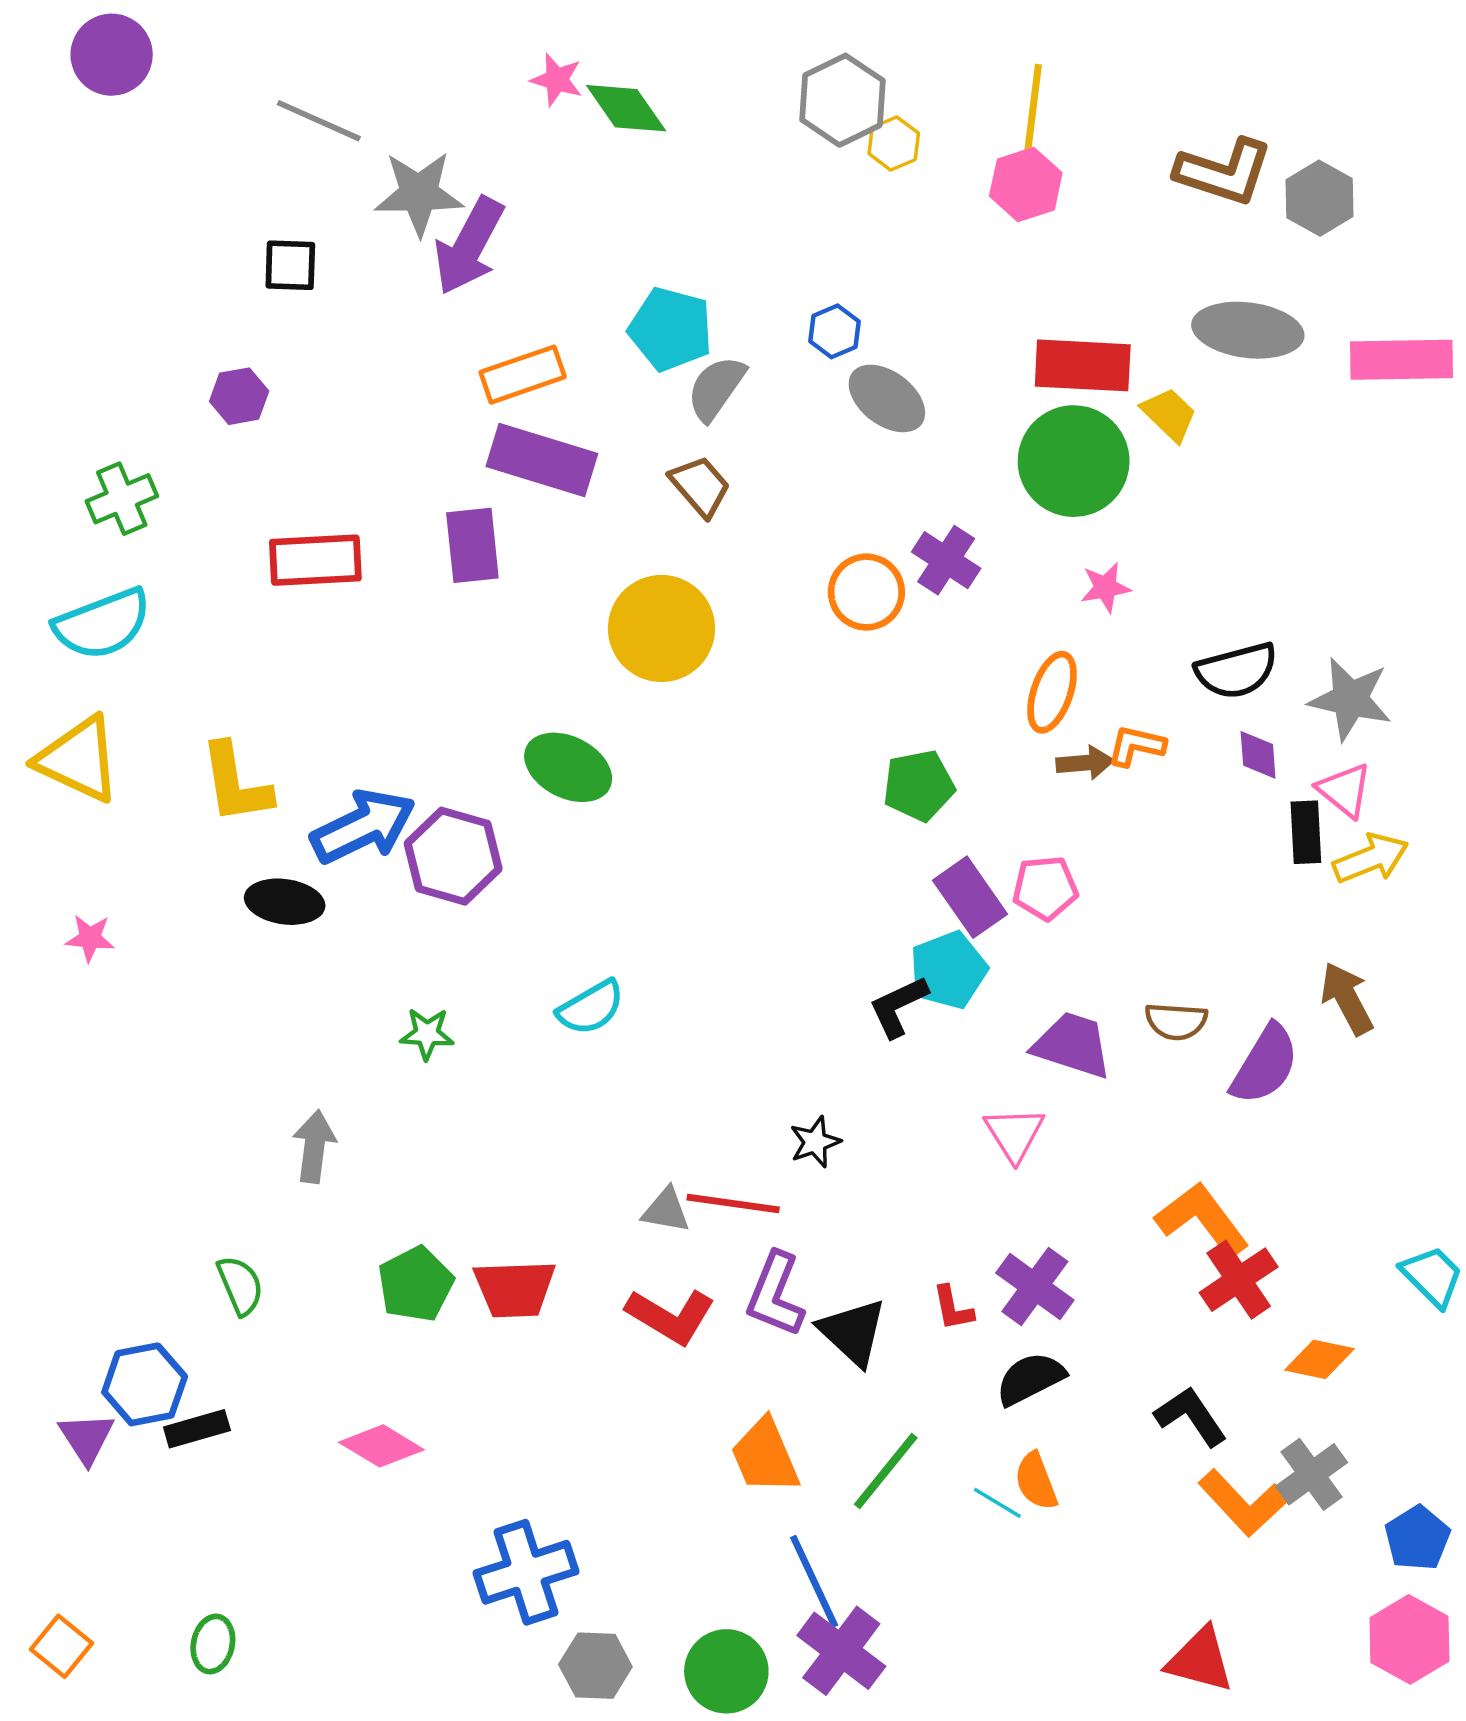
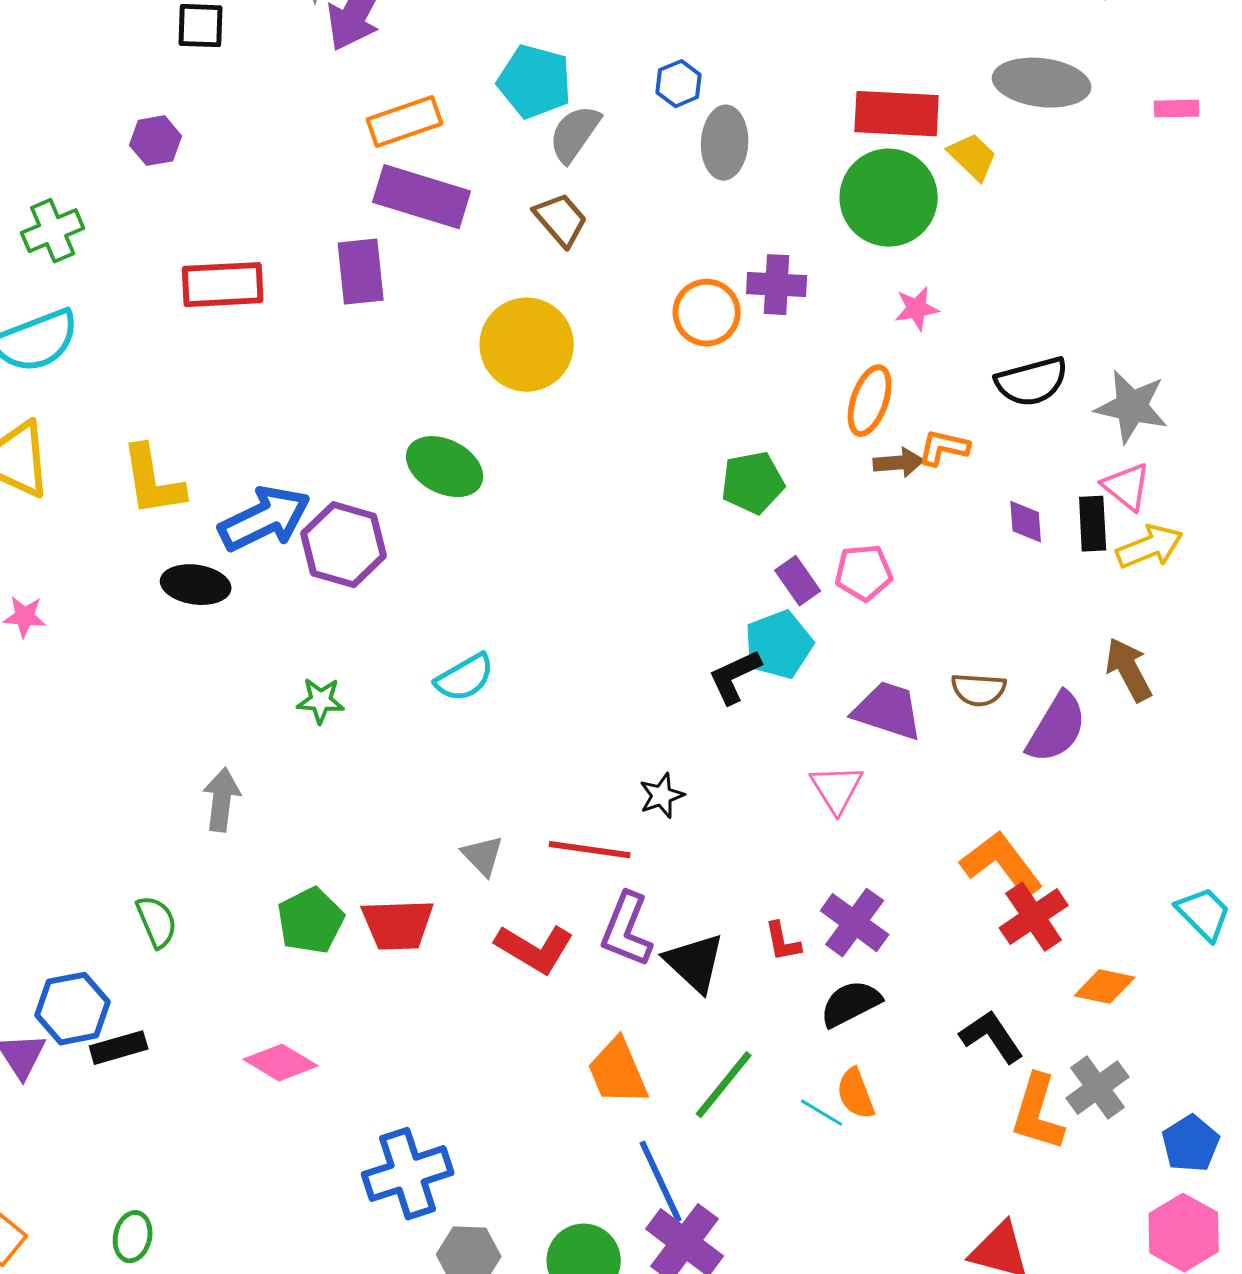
pink rectangle: (1401, 360) -> (1177, 109), size x0.5
gray ellipse: (887, 398) -> (725, 143), turned 56
purple cross: (946, 560) -> (777, 285), turned -30
purple diamond: (1258, 755) -> (1026, 522), moved
purple rectangle: (970, 897) -> (798, 581), size x0.7
gray triangle: (666, 1210) -> (483, 856), moved, turned 36
orange L-shape: (1243, 1503) -> (1038, 1113), turned 60

